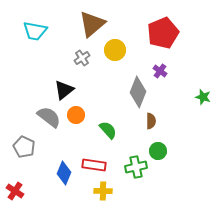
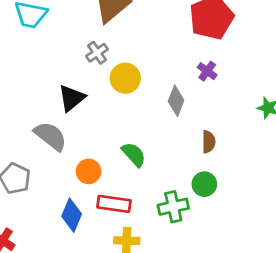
yellow circle: (115, 50) -> (125, 78), moved
gray diamond: (138, 92) -> (176, 101), size x0.7
orange circle: (76, 115) -> (89, 171), moved
brown semicircle: (151, 121) -> (209, 142), moved

